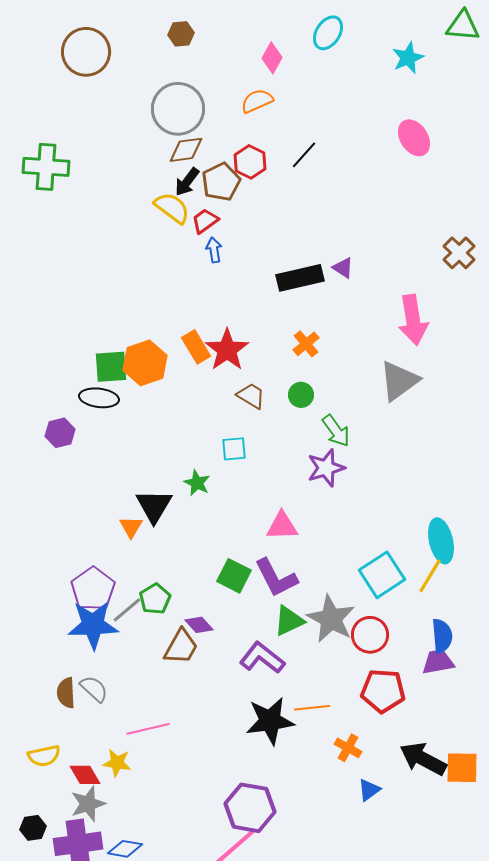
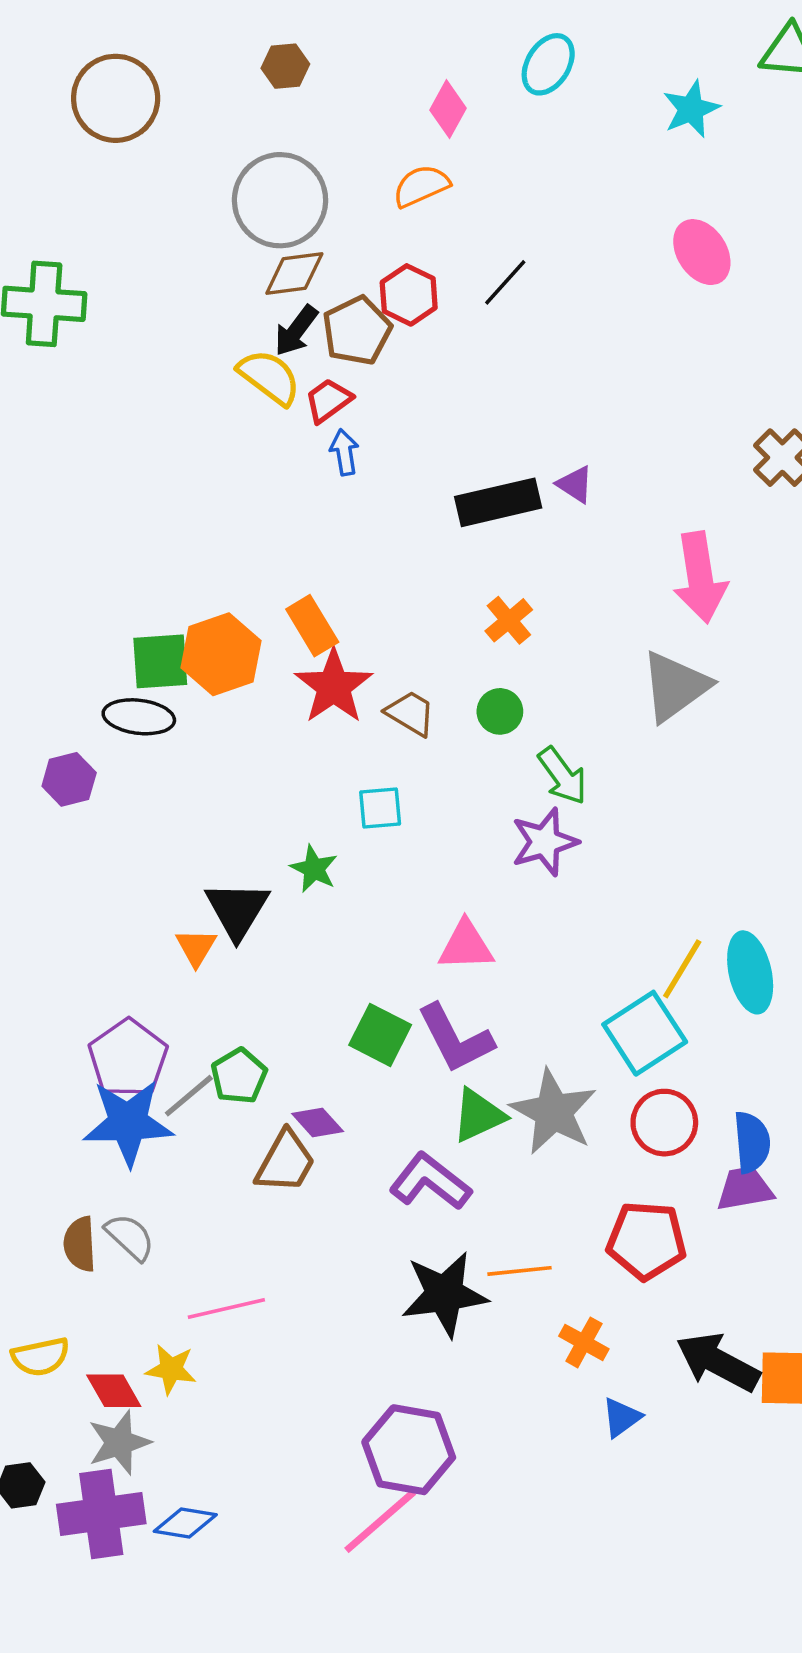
red star: (227, 350) -> (334, 686), moved
yellow line: (430, 576) -> (682, 969), moved
red circle: (370, 635) -> (664, 1123), moved

